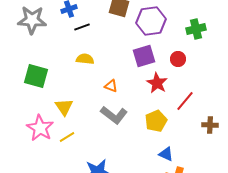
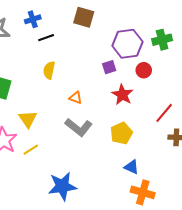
purple hexagon: (151, 21) -> (127, 44), moved
purple square: (144, 56) -> (109, 67), size x0.6
yellow semicircle: (85, 59) -> (49, 70), turned -84
red line: (185, 101) -> (164, 113), moved

